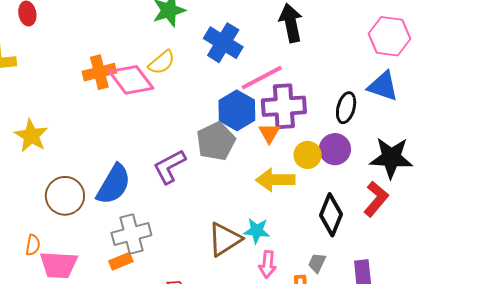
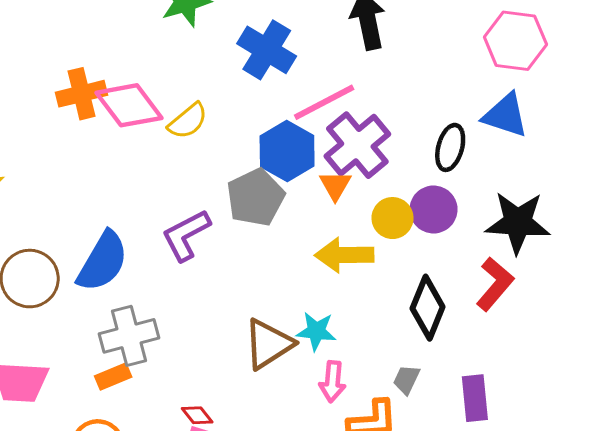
yellow semicircle: (162, 62) -> (188, 121), moved
purple cross: (284, 106) -> (357, 145), turned -36

